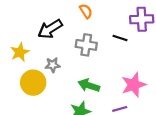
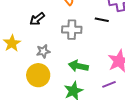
black arrow: (50, 29) -> (37, 19), size x0.7
yellow circle: (33, 83) -> (38, 75), moved

